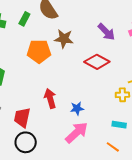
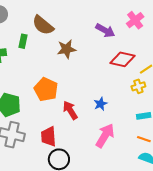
orange pentagon: (39, 51) -> (46, 89), moved, turned -30
red diamond: (97, 62) -> (122, 59), moved
blue star: (77, 108) -> (101, 104), moved

